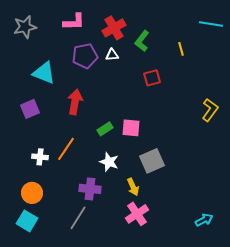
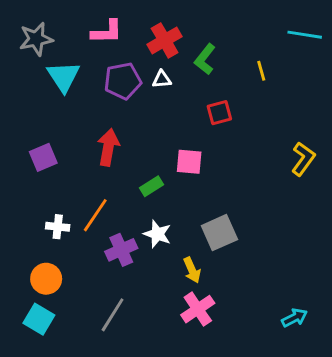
cyan triangle: (44, 73) -> (63, 77), moved, turned 35
pink square: (131, 128) -> (189, 162), moved
purple cross: (90, 189) -> (121, 250), moved, turned -30

